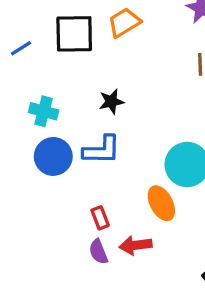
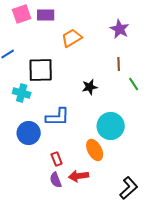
black square: (74, 34) -> (41, 70), moved
black star: (111, 102) -> (90, 87), moved
blue circle: (53, 156) -> (29, 133), moved

